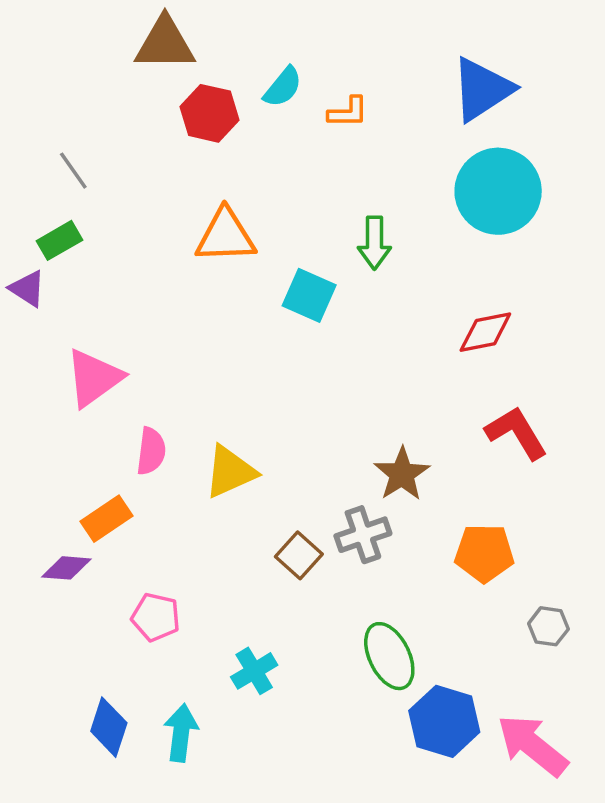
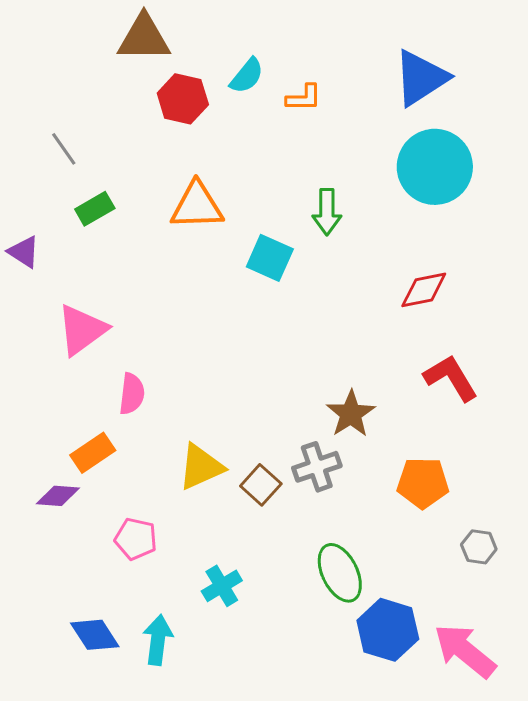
green rectangle: (60, 240) -> (95, 209), moved
yellow triangle: (230, 472) -> (201, 467), moved
blue diamond: (109, 727) -> (95, 635), turned -51

